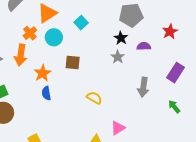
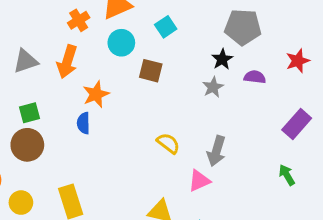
orange cross: (30, 33) -> (79, 20), moved
brown square: (73, 63) -> (151, 71), moved
gray arrow: (143, 87) -> (216, 151), moved
blue semicircle: (46, 93) -> (83, 123), moved
pink triangle: (118, 128) -> (199, 181), moved

